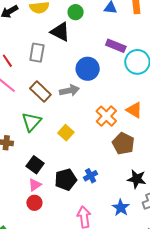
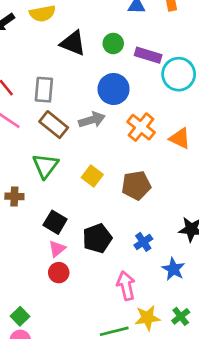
green circle: (76, 12) -> (113, 43), moved
gray rectangle: (37, 53) -> (44, 90), moved
orange cross: (106, 116) -> (141, 127), moved
brown pentagon: (123, 143) -> (136, 185), moved, turned -30
blue cross: (91, 176) -> (143, 242), moved

